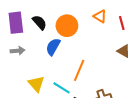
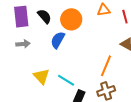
orange triangle: (100, 16) -> (104, 10), turned -40
orange line: (79, 70) -> (106, 66), moved

